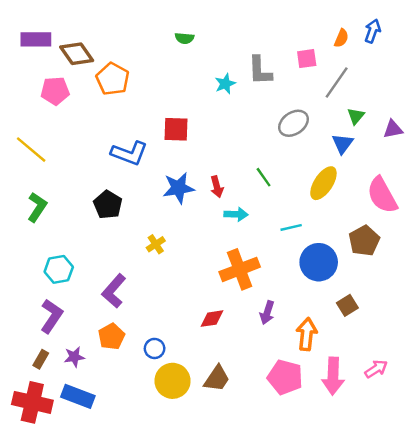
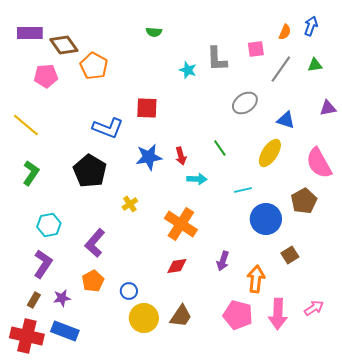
cyan star: (225, 84) -> (188, 70), turned -30
green triangle: (356, 116) -> (315, 65), moved, turned 42
blue triangle: (343, 144) -> (286, 120), turned -48
black pentagon: (108, 205) -> (90, 171), size x1.4
orange cross: (240, 269) -> (181, 224), moved, turned -36

